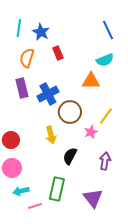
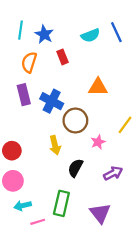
cyan semicircle: (105, 60) -> (90, 35), moved
blue cross: (48, 94) -> (52, 101), turned -35
yellow line: (106, 116) -> (125, 125), moved
purple arrow: (105, 161) -> (113, 173), turned 54

